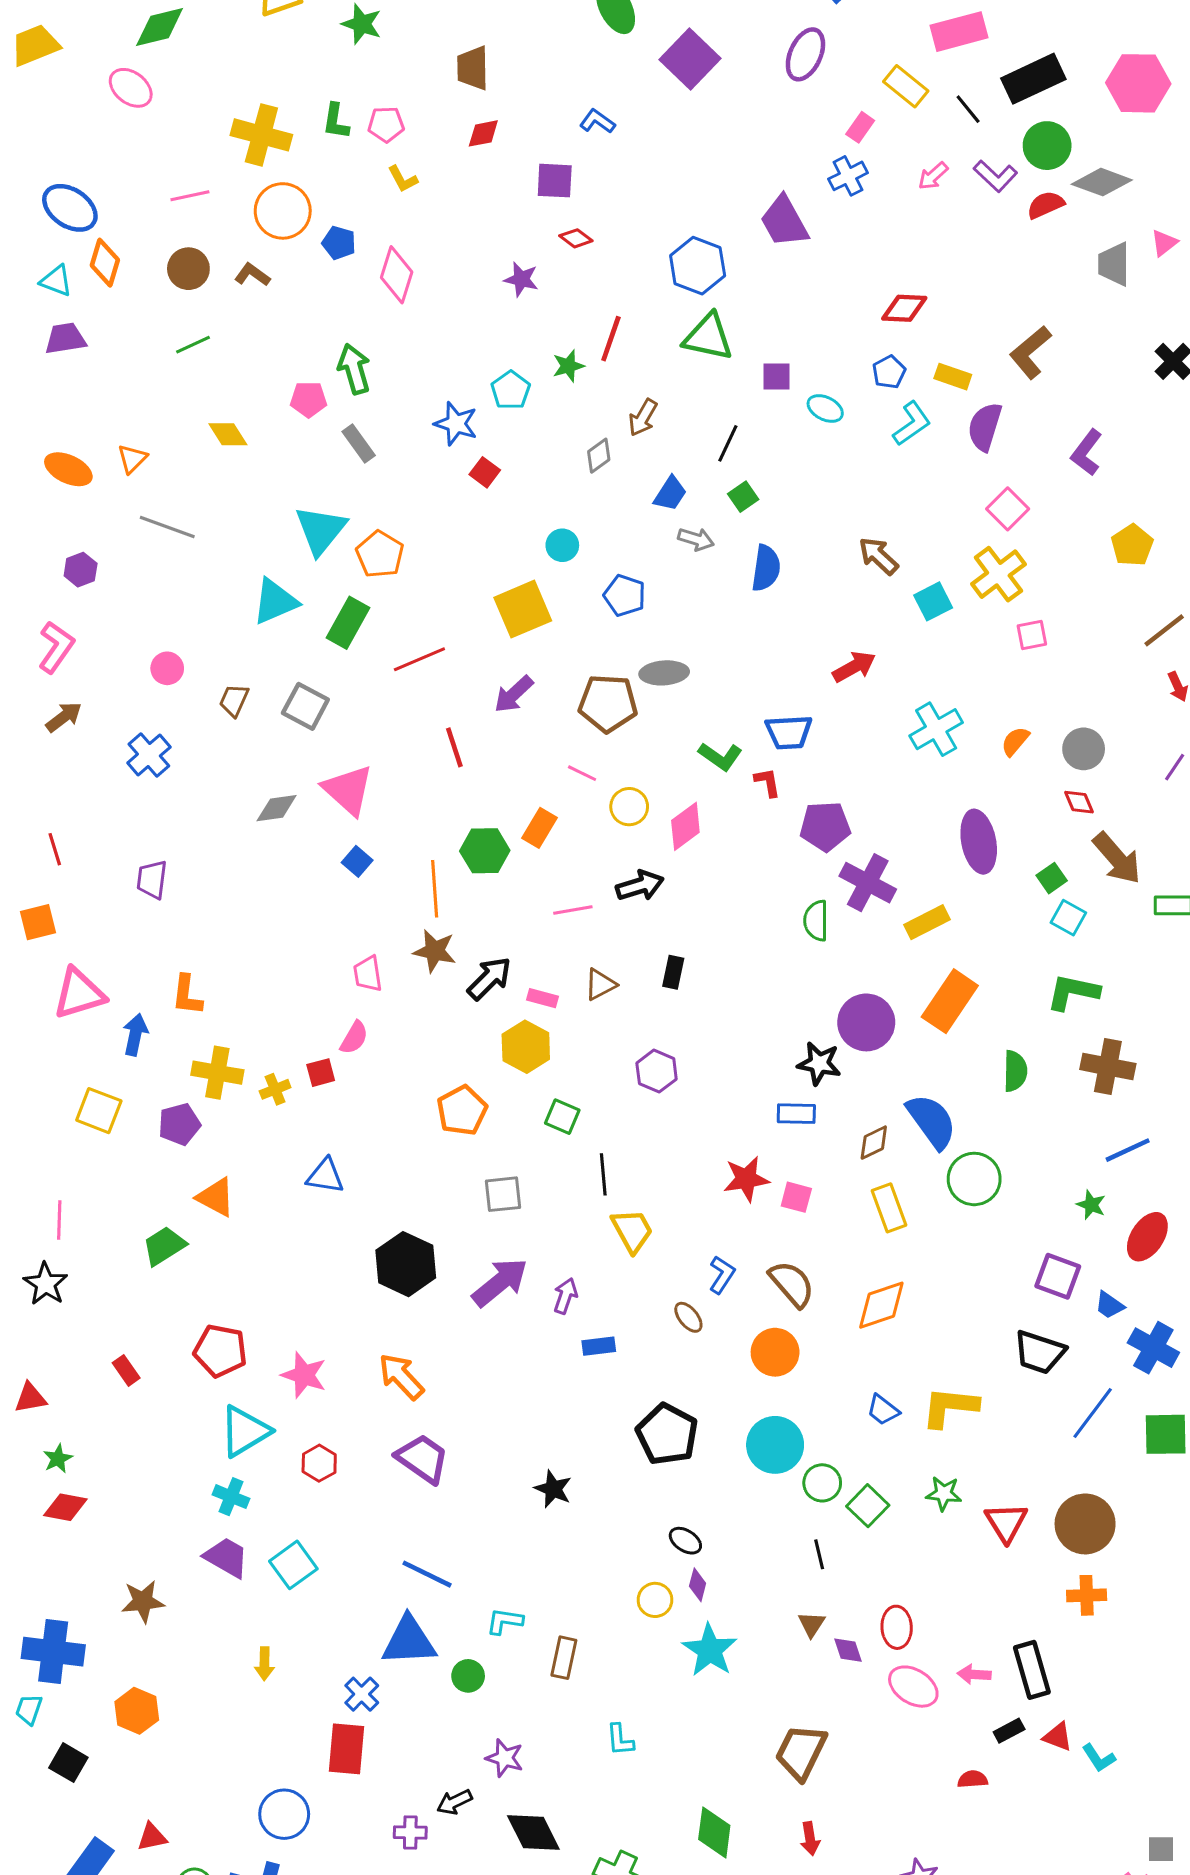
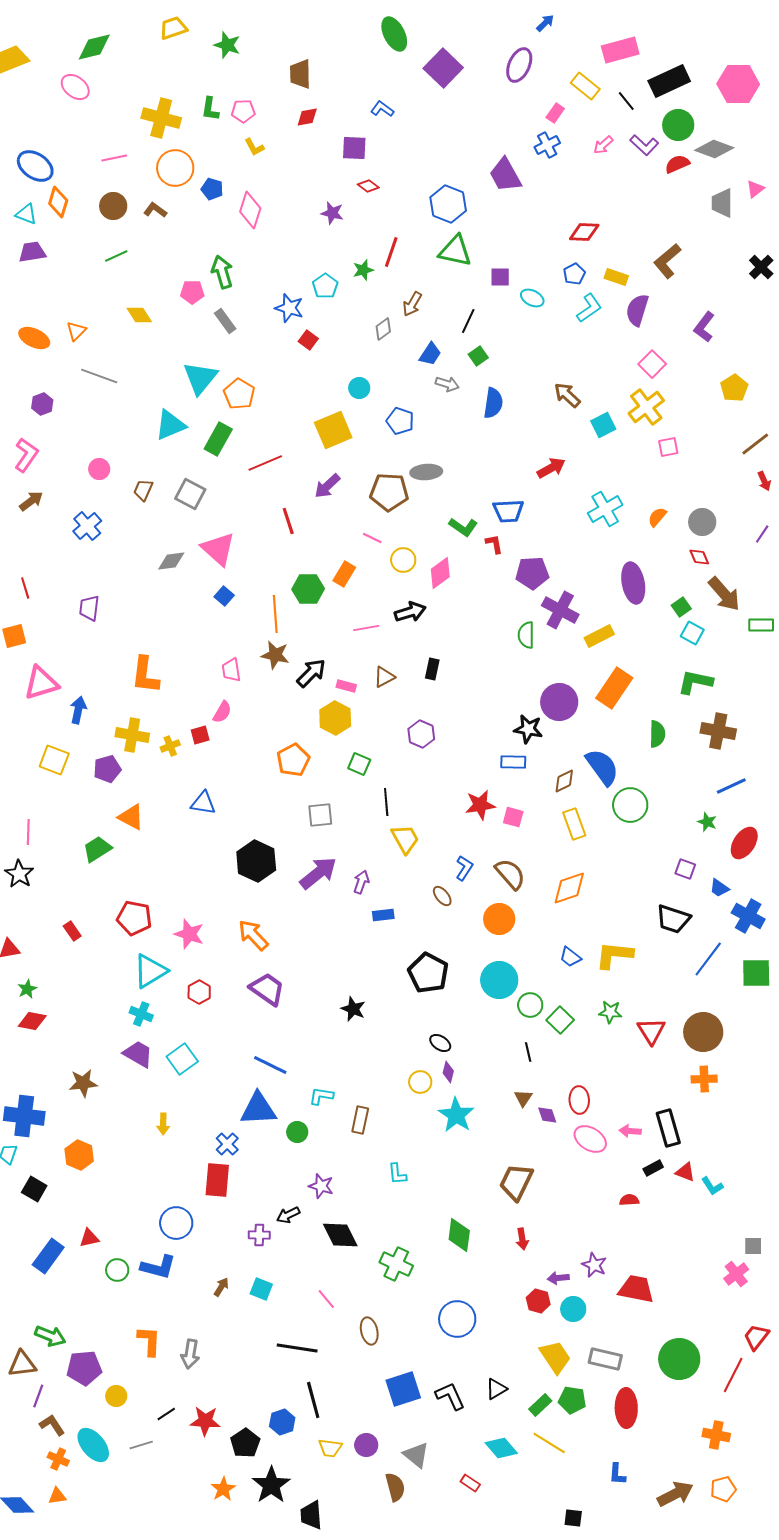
orange L-shape: (187, 995) -> (145, 675), moved, size x1.4
purple square: (1058, 1276) -> (685, 869), size x0.7

